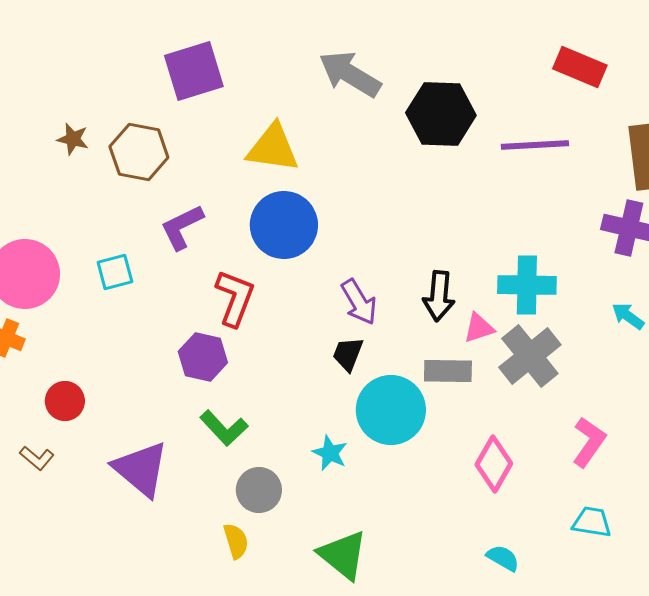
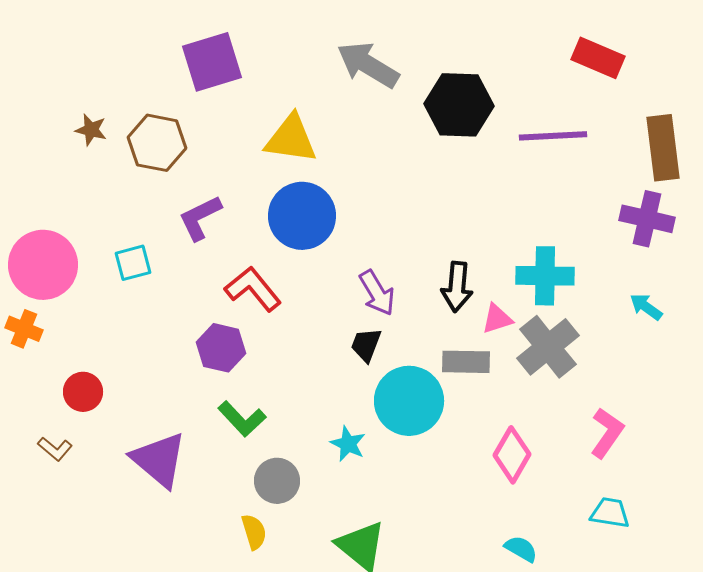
red L-shape: (235, 298) -> (253, 289), turned -60

